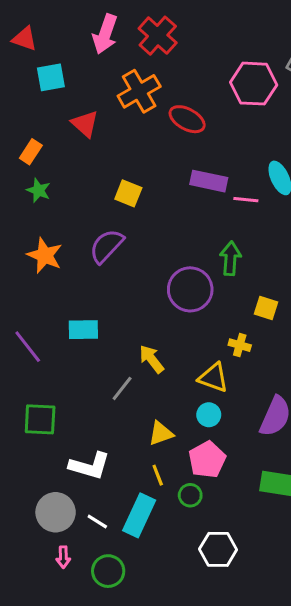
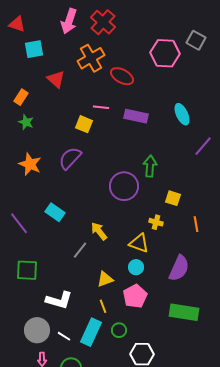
pink line: (246, 200) -> (101, 107), moved
cyan rectangle: (83, 330) -> (55, 212), turned 36
green circle: (190, 495) -> (119, 330), moved

